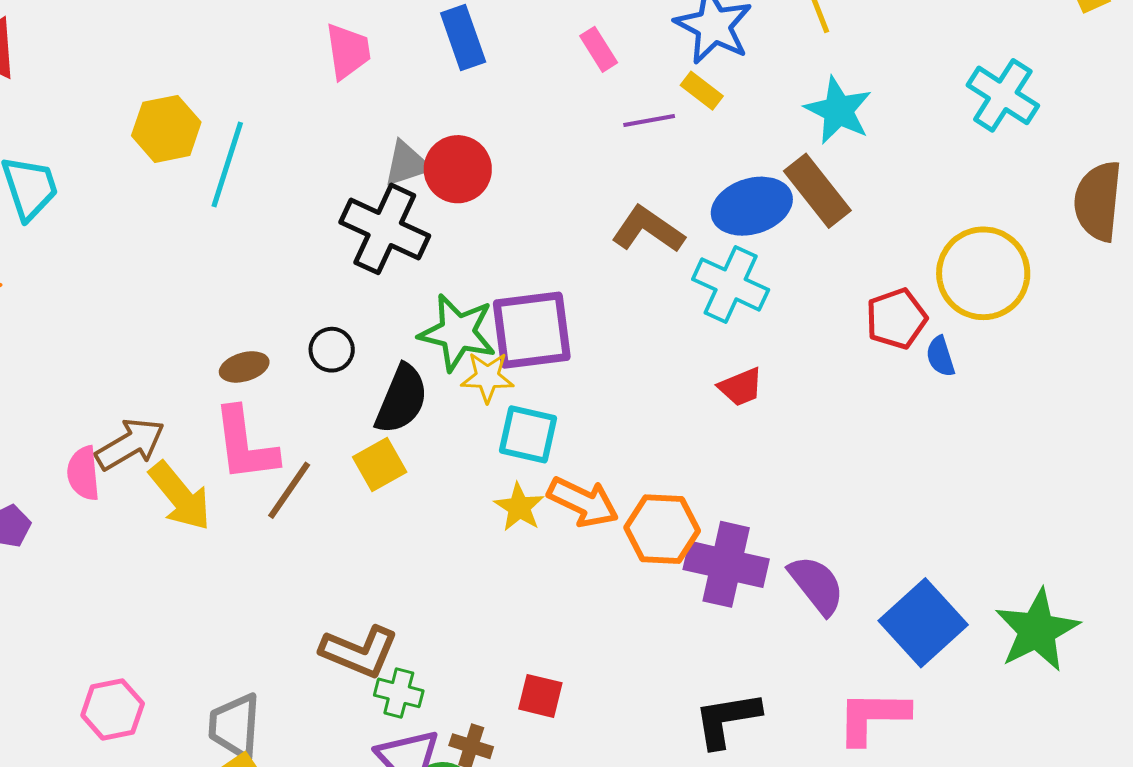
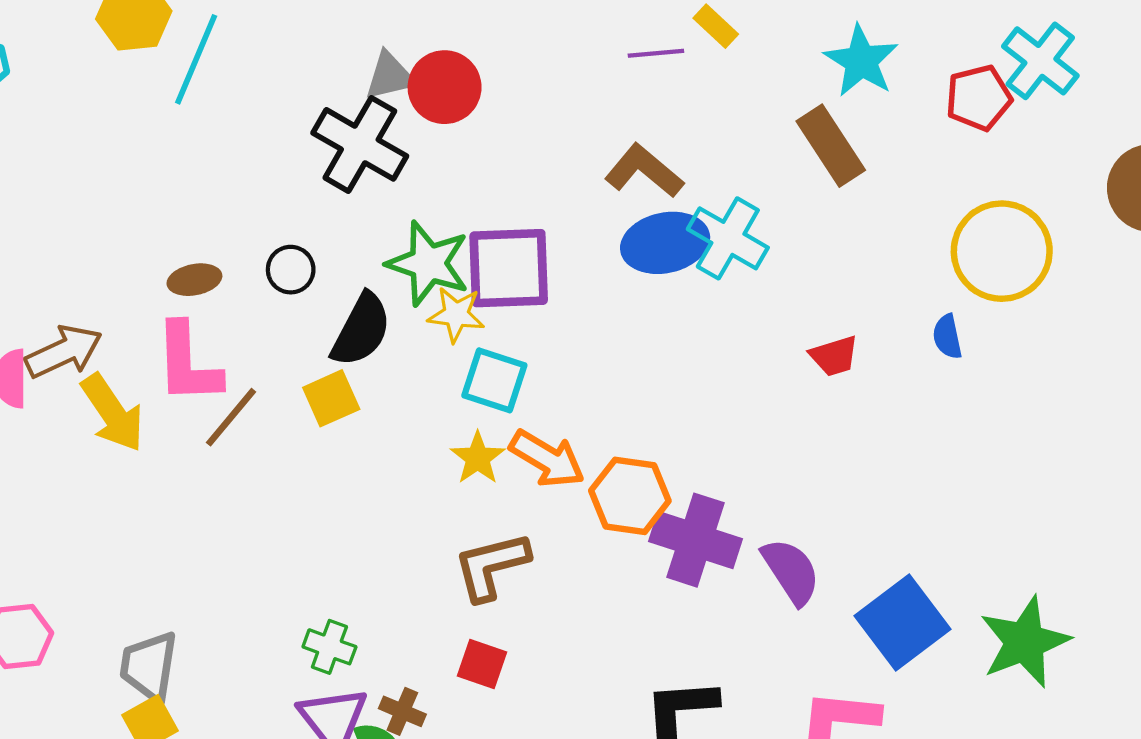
blue ellipse: (752, 206) -> (665, 243), moved
red pentagon: (896, 319) -> (979, 98), moved
red trapezoid: (741, 387) -> (834, 356), moved
brown L-shape: (359, 652) -> (491, 566), moved, turned 138

